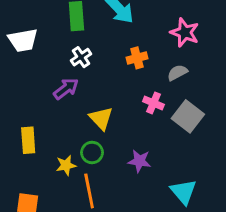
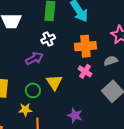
orange cross: (137, 58) -> (85, 46), size x1.5
pink cross: (153, 103) -> (85, 71), moved
green circle: (92, 153) -> (33, 90), moved

